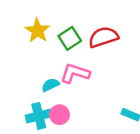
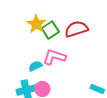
yellow star: (37, 31) -> (36, 24), moved

